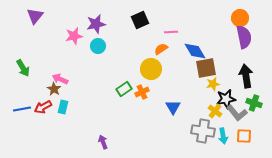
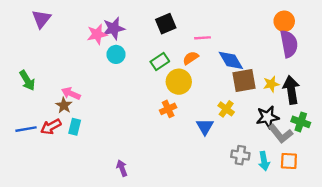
pink star: (74, 36) -> (97, 34), moved
yellow star: (213, 84) -> (271, 84), moved
green rectangle: (124, 89) -> (160, 62), moved
yellow cross: (215, 111) -> (226, 109), moved
gray cross: (203, 131) -> (240, 155), size x0.7

